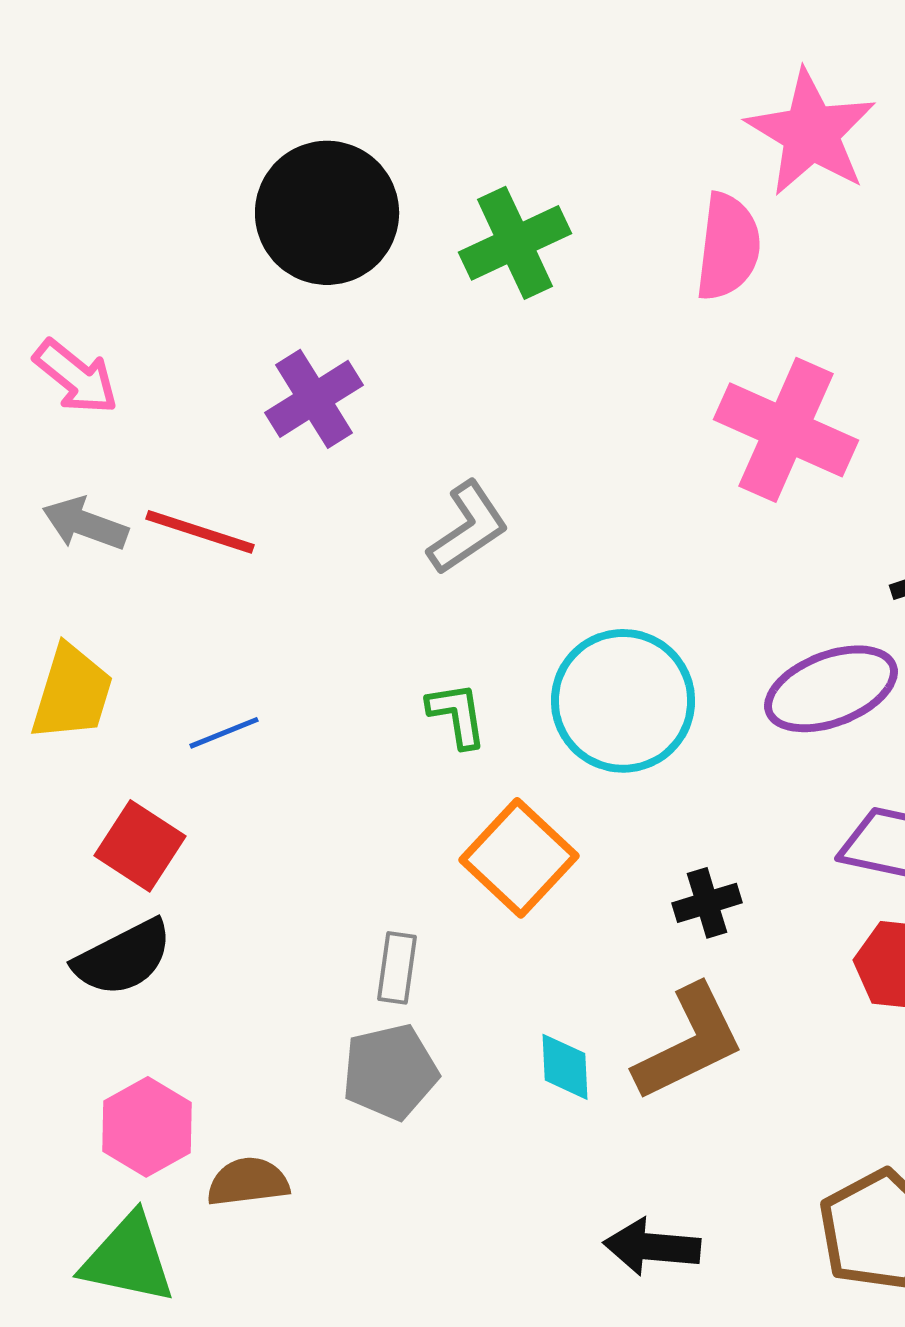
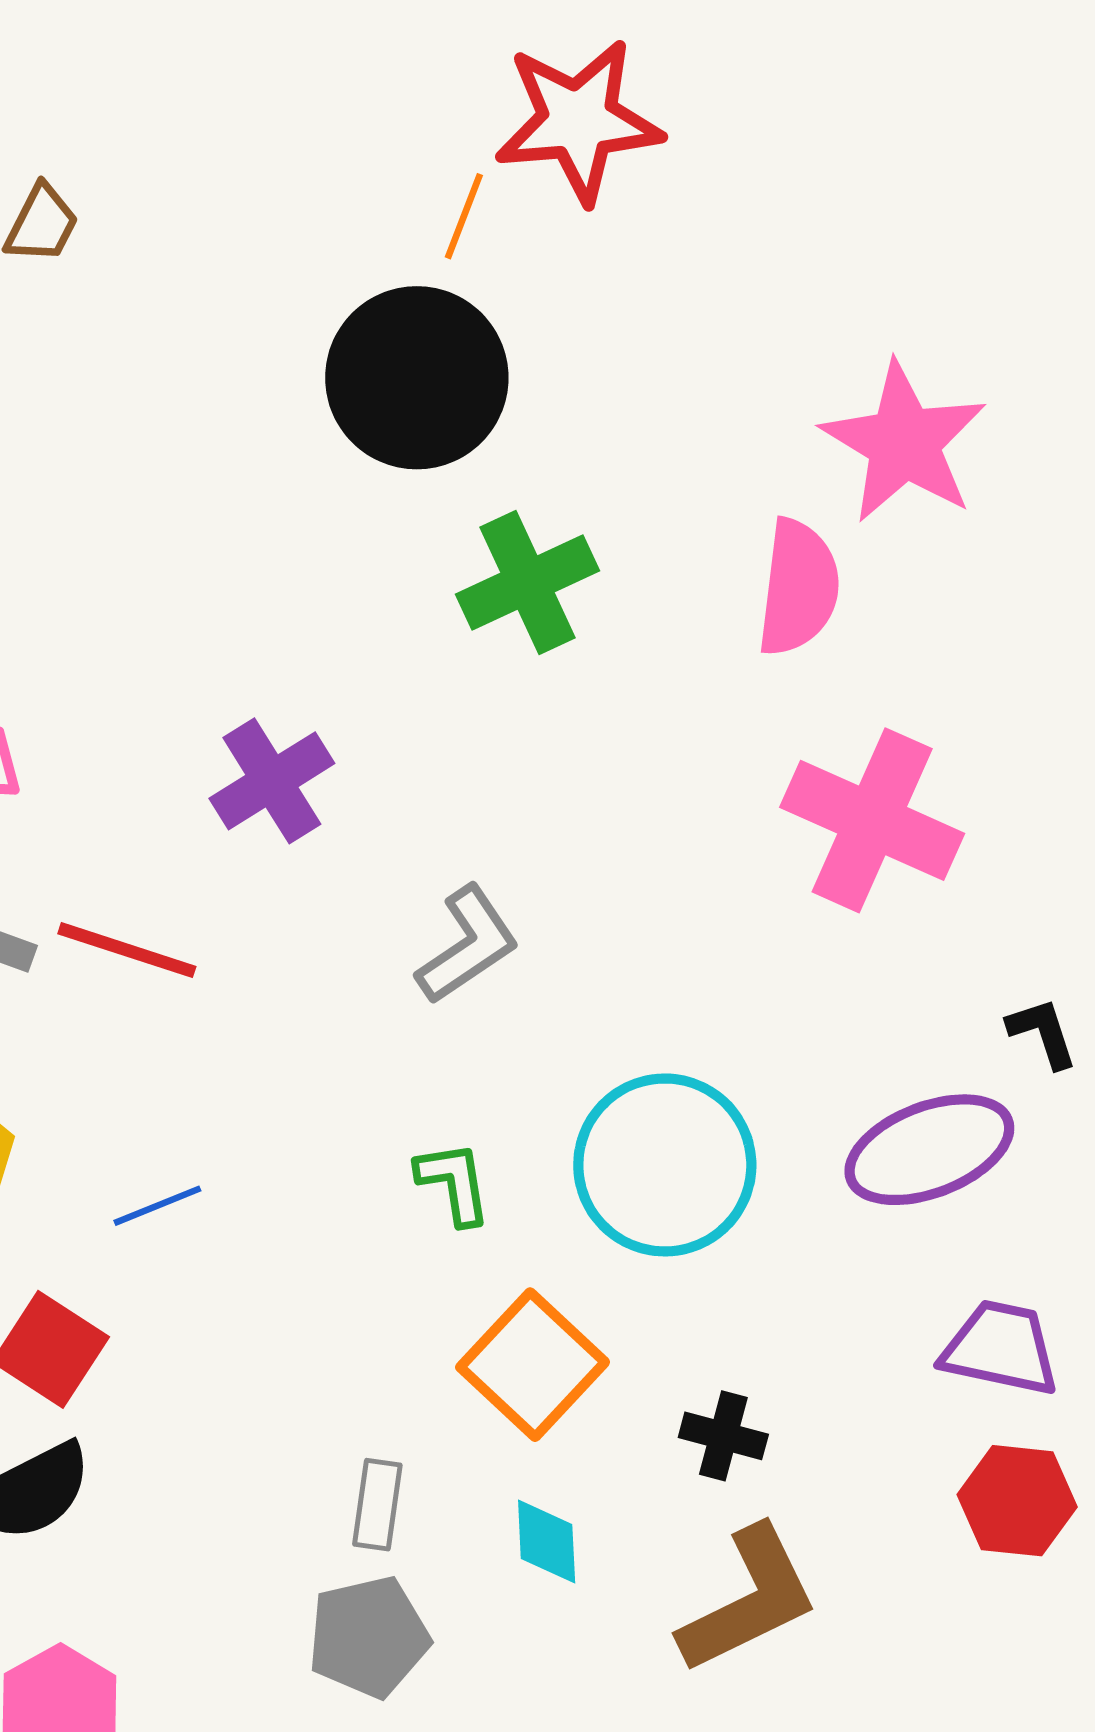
black circle: (327, 213) -> (417, 378), moved
black cross: (707, 903) -> (723, 1436), moved, turned 32
cyan diamond: (565, 1067) -> (547, 1541), moved

